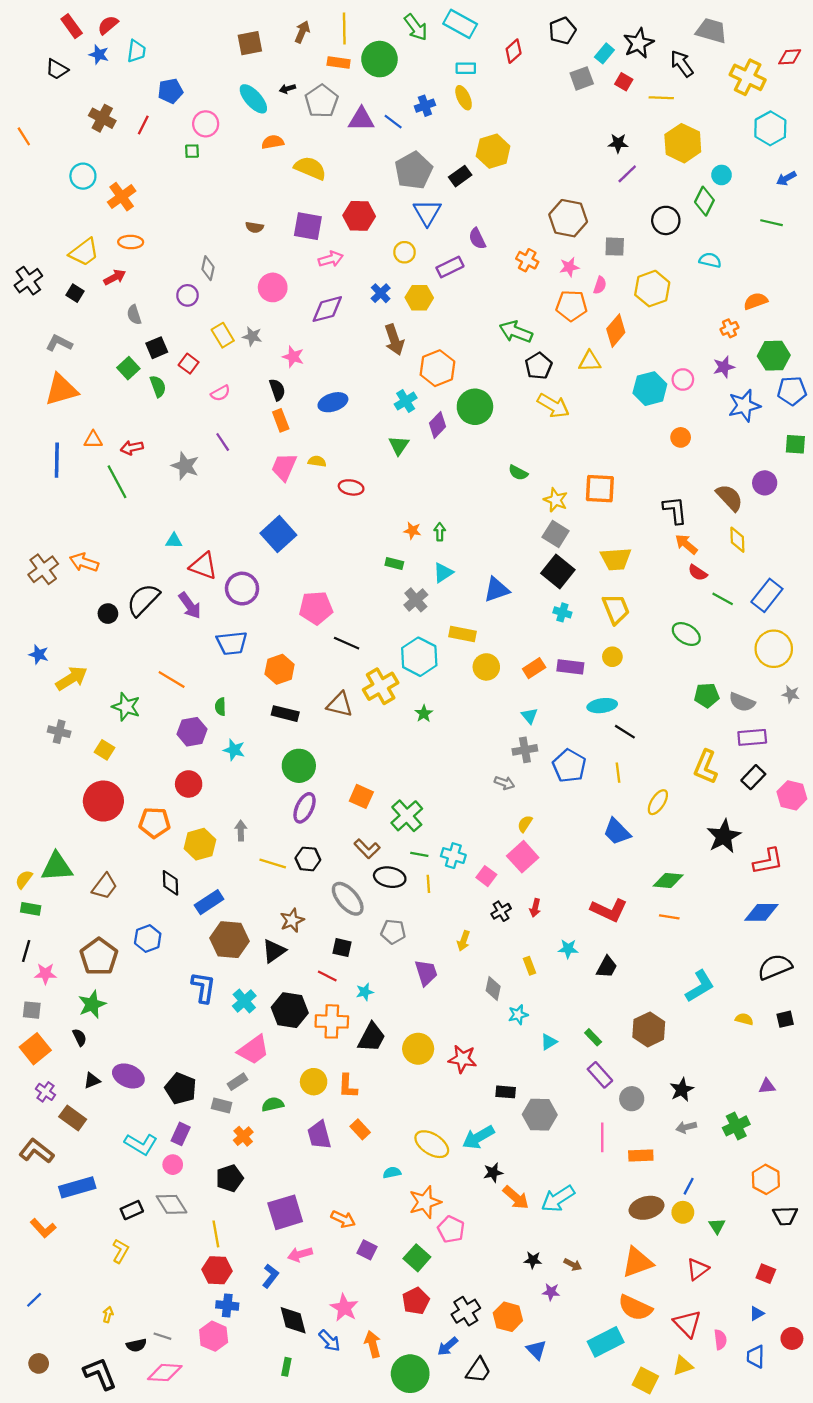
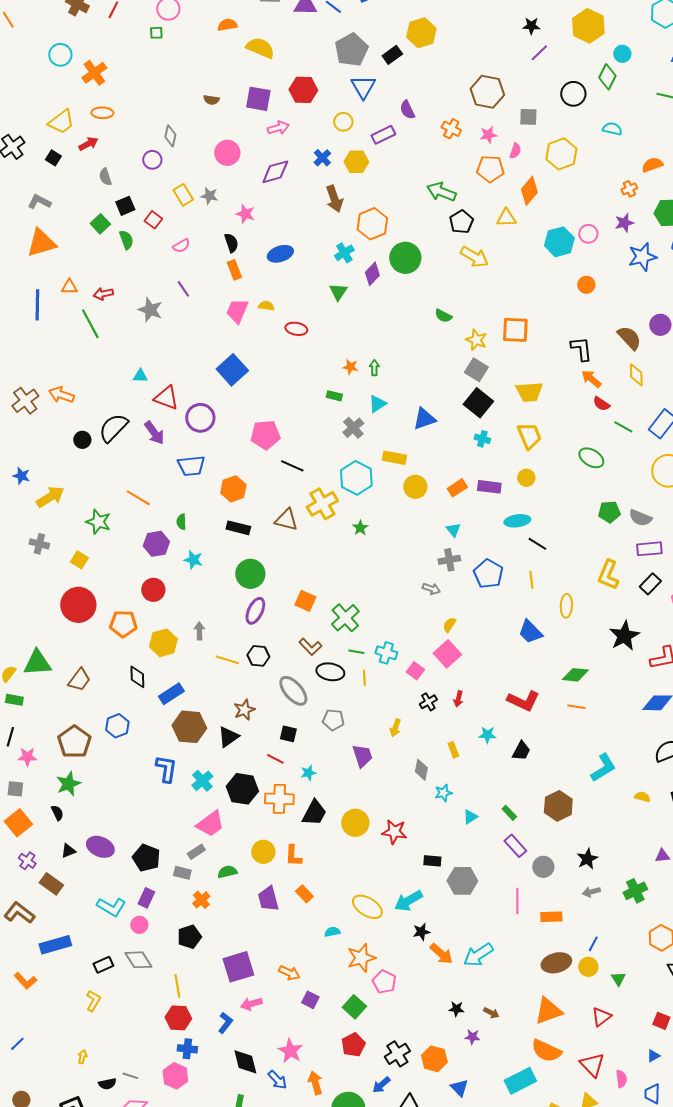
yellow ellipse: (658, 802) -> (566, 606), turned -30

